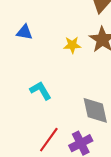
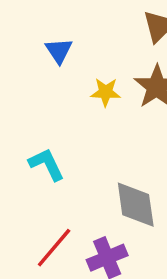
blue triangle: (24, 32) -> (59, 51), moved, turned 42

